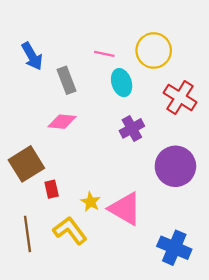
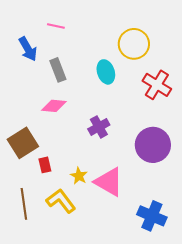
pink line: (104, 54) -> (56, 26), moved
purple cross: (132, 128) -> (99, 127), moved

